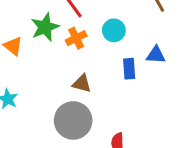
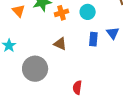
blue triangle: (156, 55) -> (113, 33), turned 40
gray circle: (73, 120) -> (35, 69), moved

